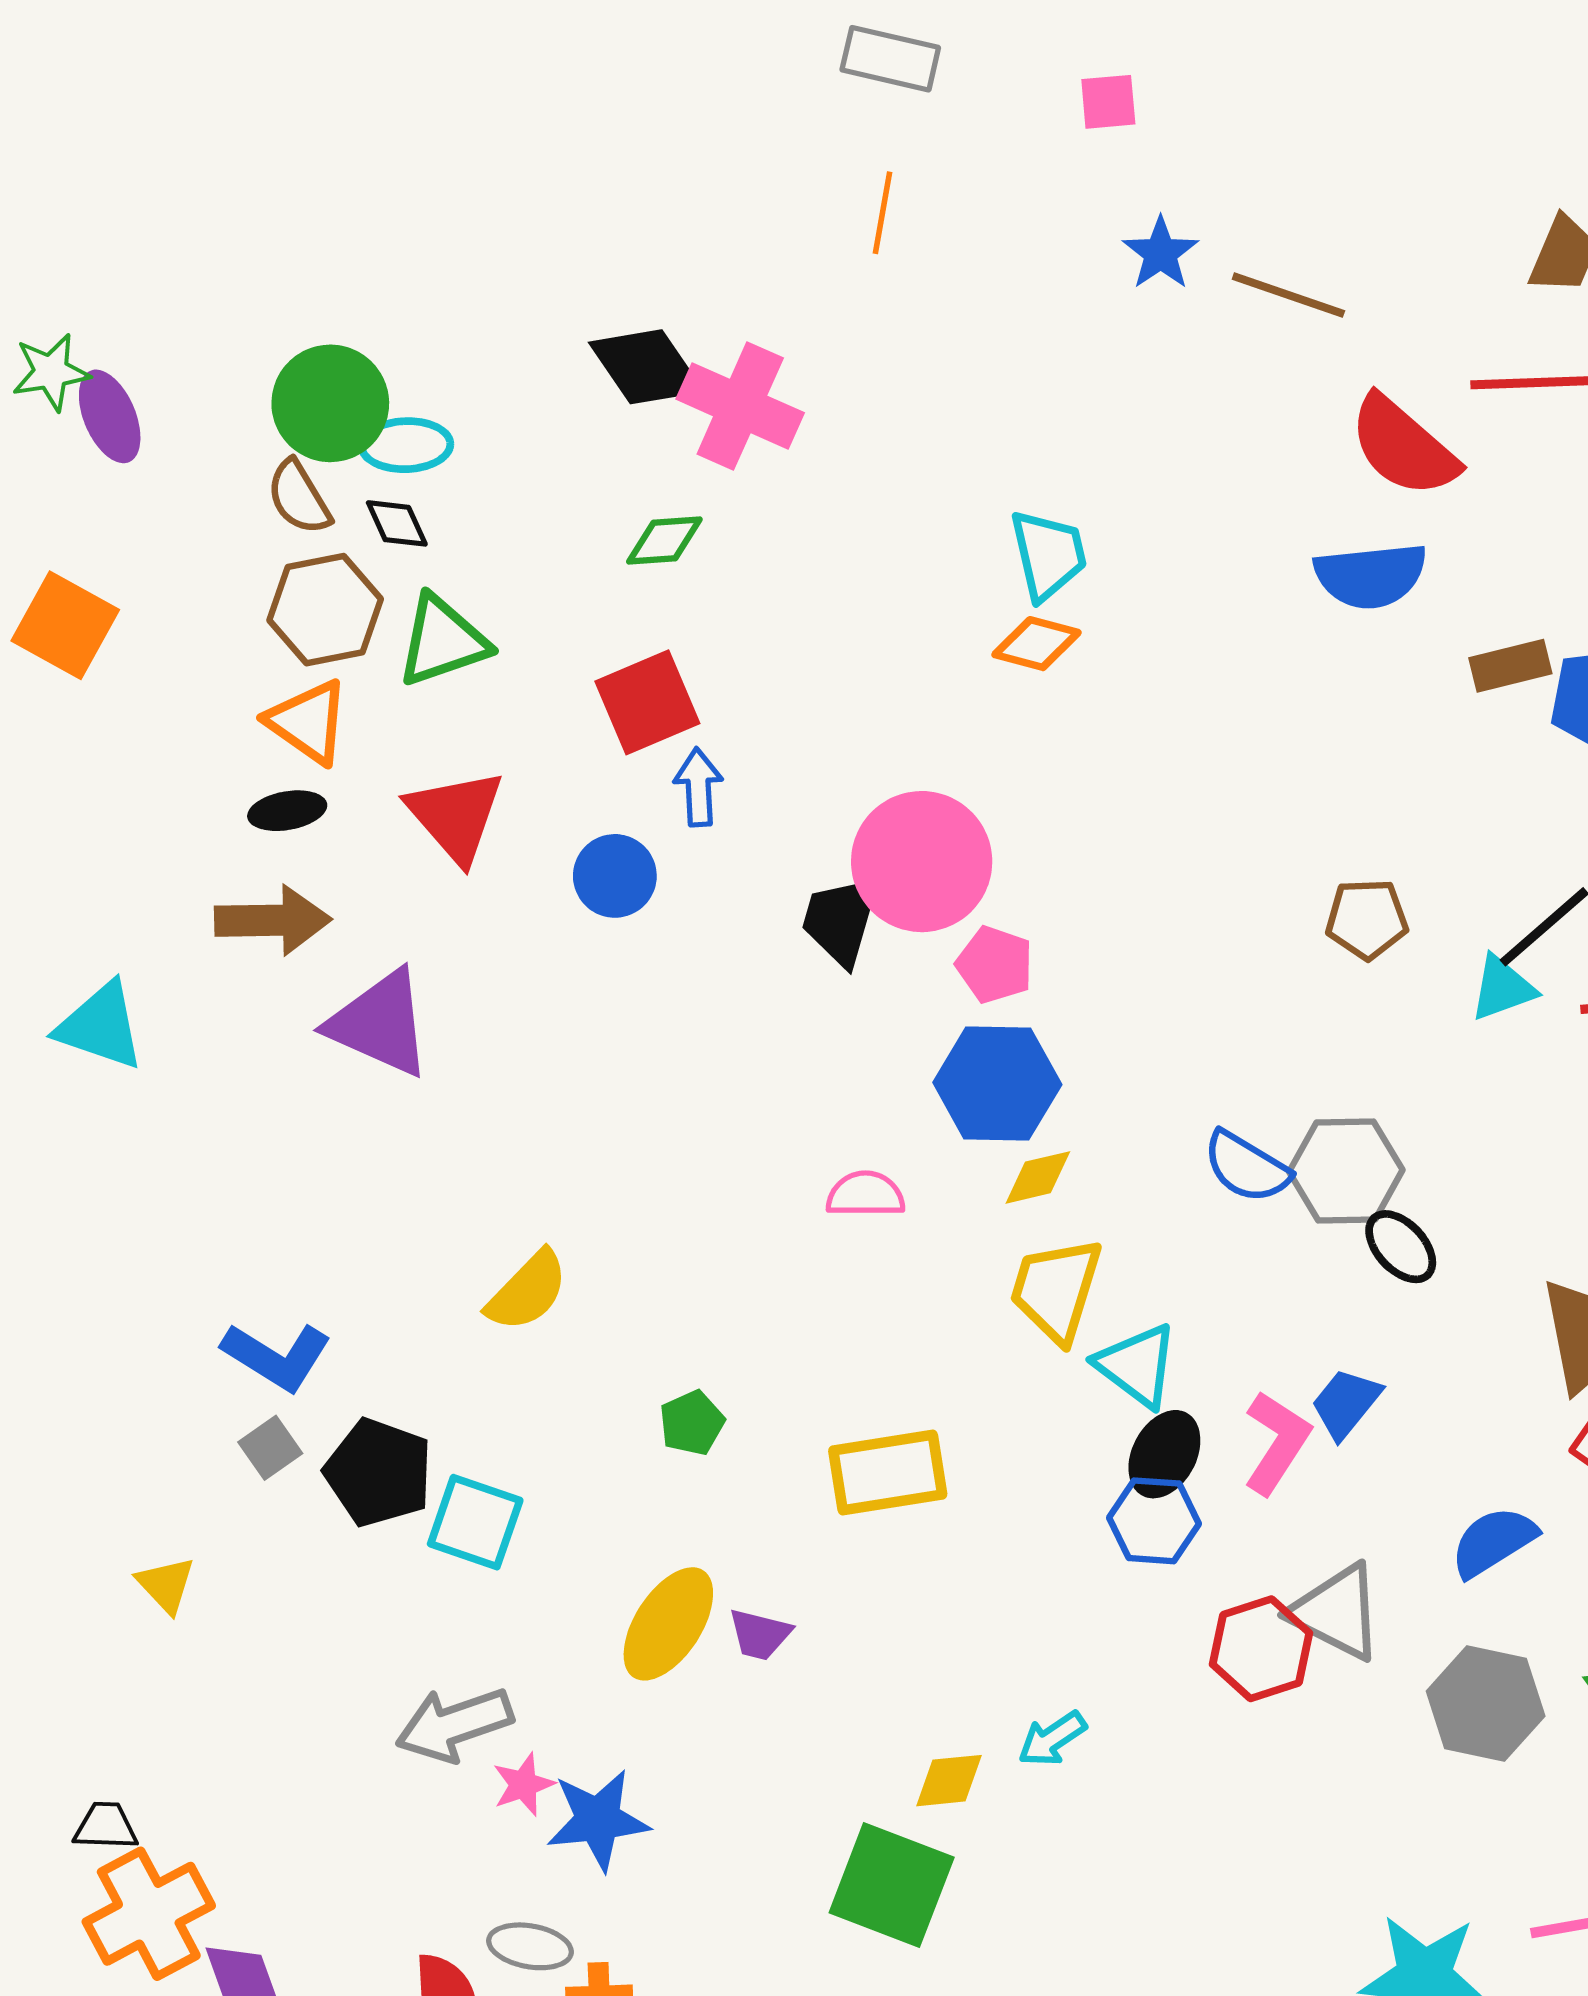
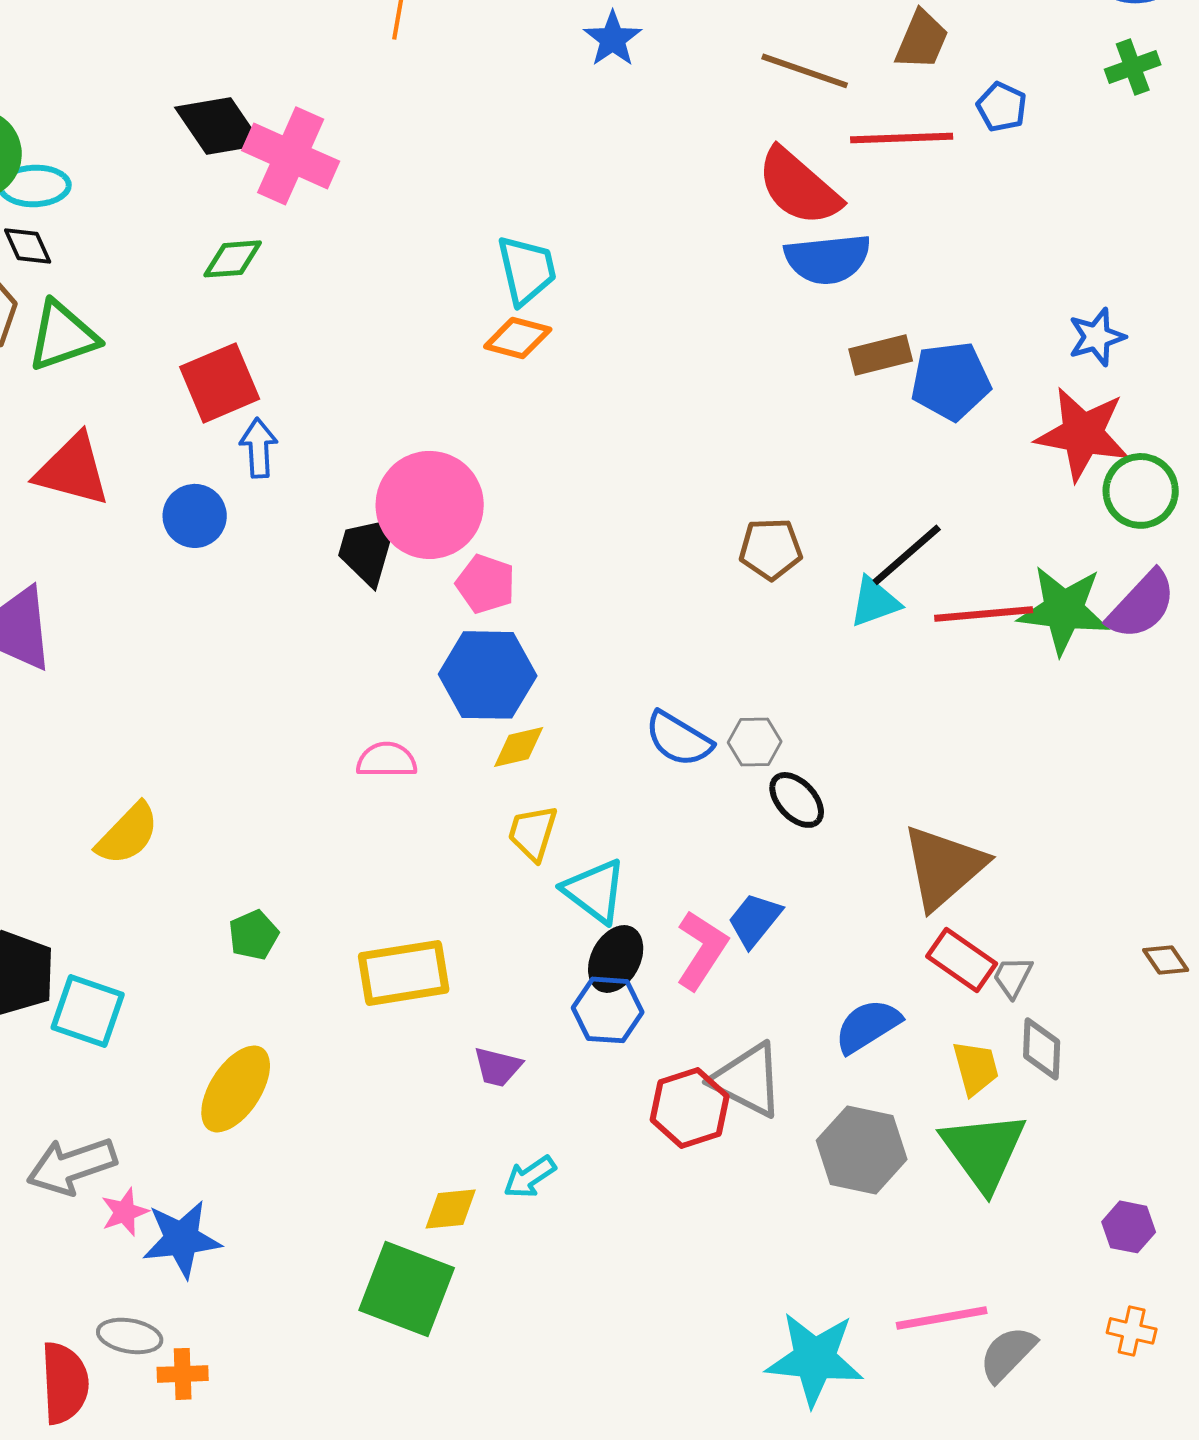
brown line: (1288, 295) -> (805, 71), moved
blue semicircle: (1371, 576) -> (828, 259), moved
red triangle: (456, 816) -> (73, 470), turned -34
gray hexagon: (1346, 1171) -> (755, 742), size x0.6
yellow trapezoid: (1056, 1290) -> (533, 833), size x0.7
purple trapezoid: (760, 1634) -> (498, 1067), moved

